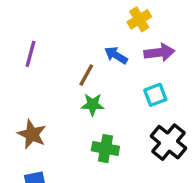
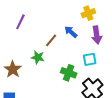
purple arrow: (159, 53) -> (97, 35), turned 78
green star: (93, 105) -> (38, 57), moved
green cross: (105, 149) -> (69, 73), moved

